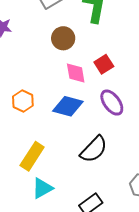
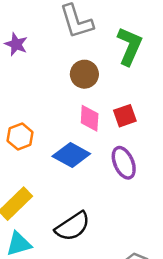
black semicircle: (94, 149) -> (73, 226), moved

